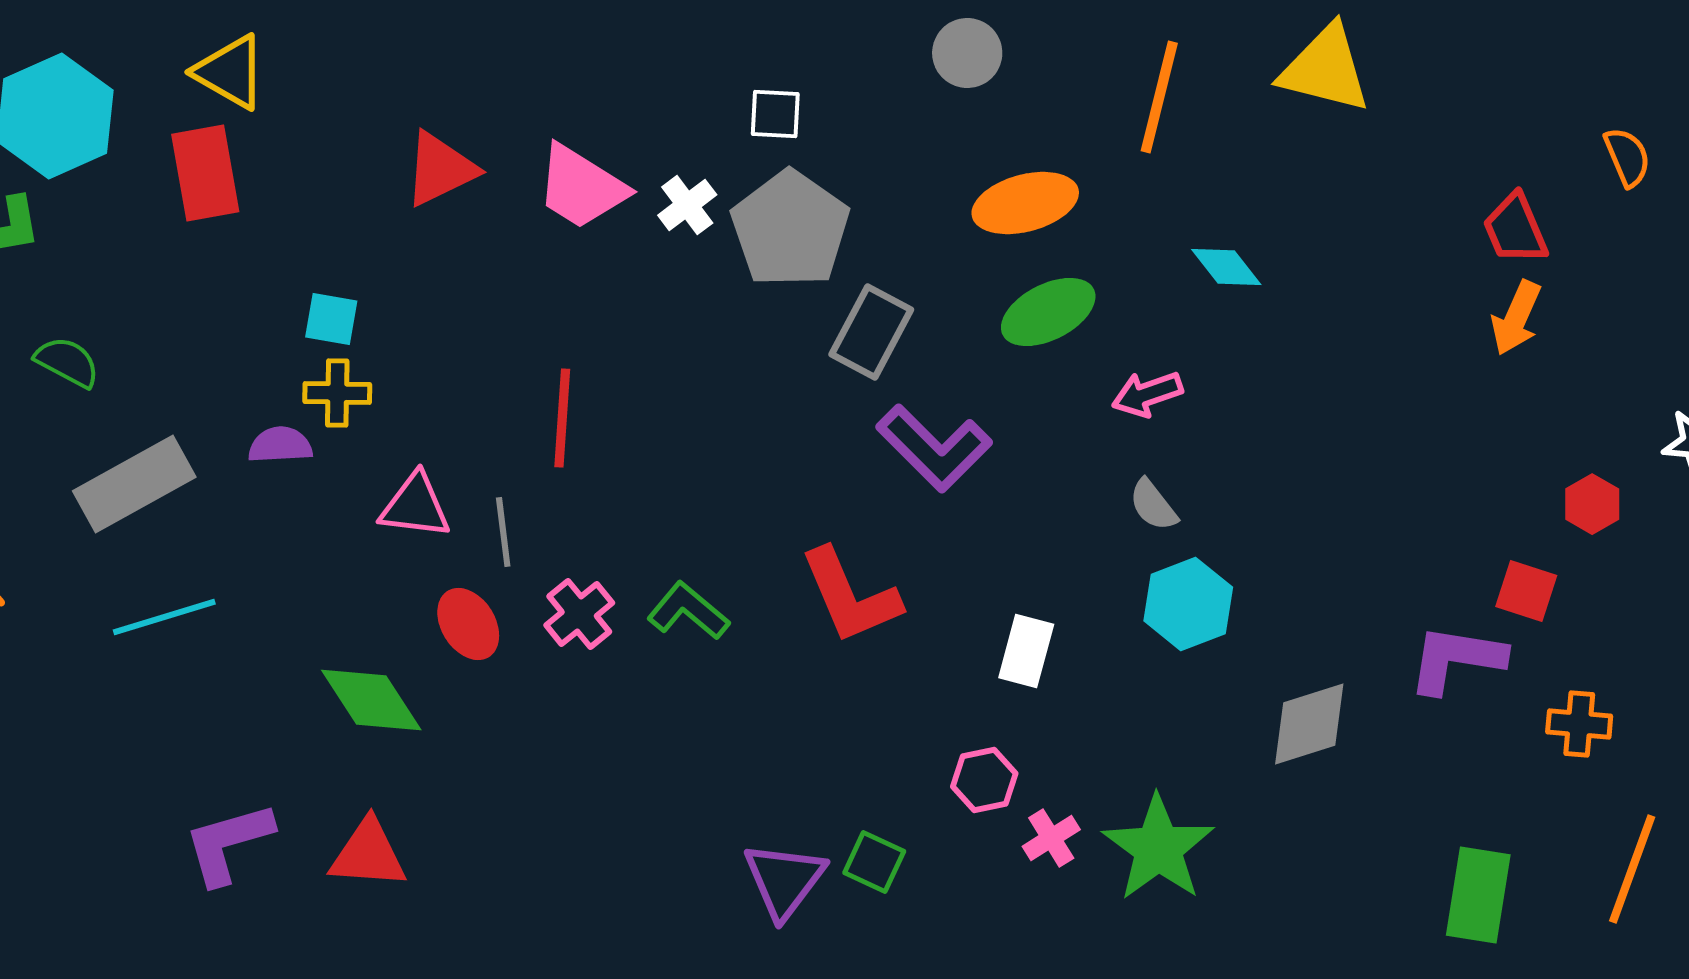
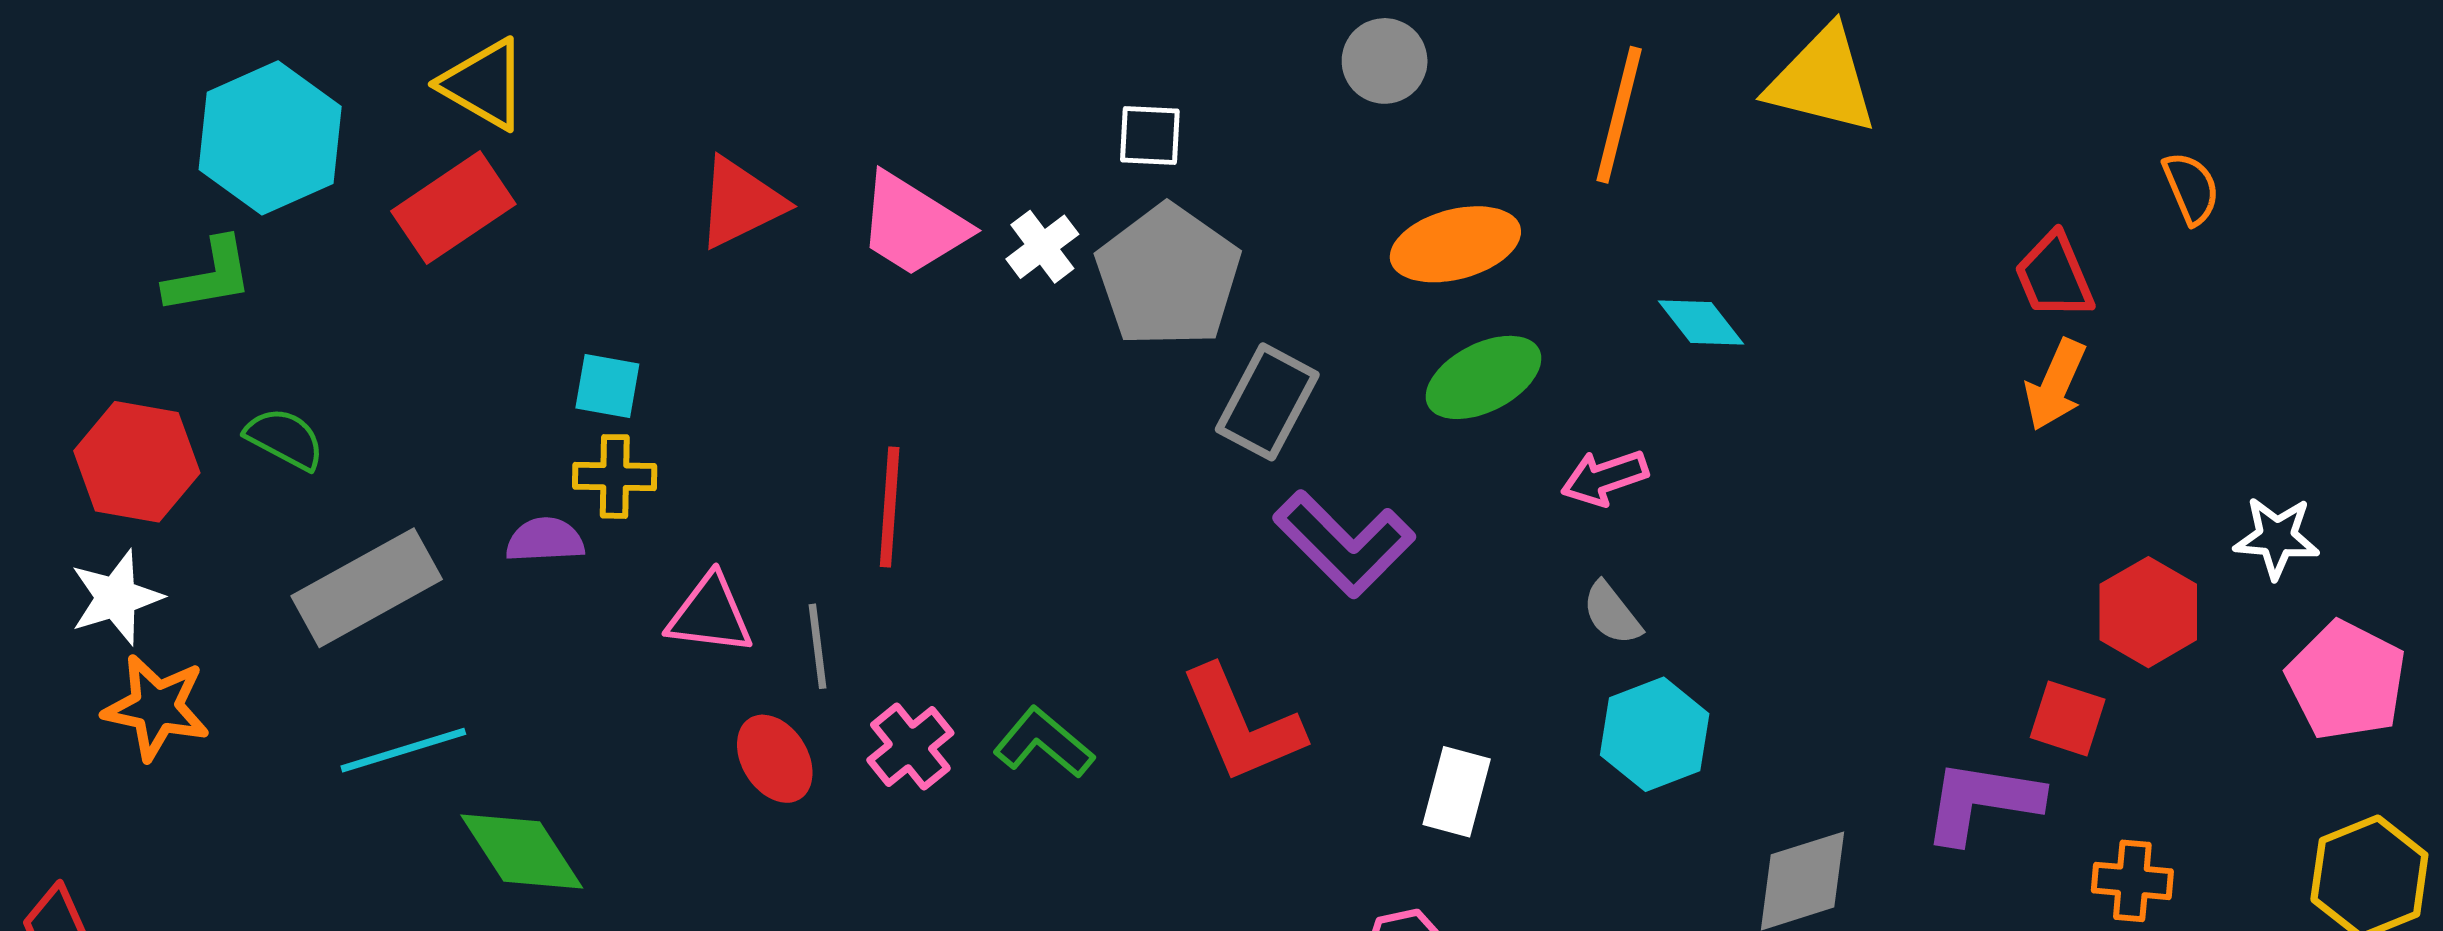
red rectangle: (205, 173) -> (453, 208), turned 66
red hexagon: (1592, 504) -> (2148, 612), size x1.5
green diamond: (371, 700) -> (522, 852), moved

